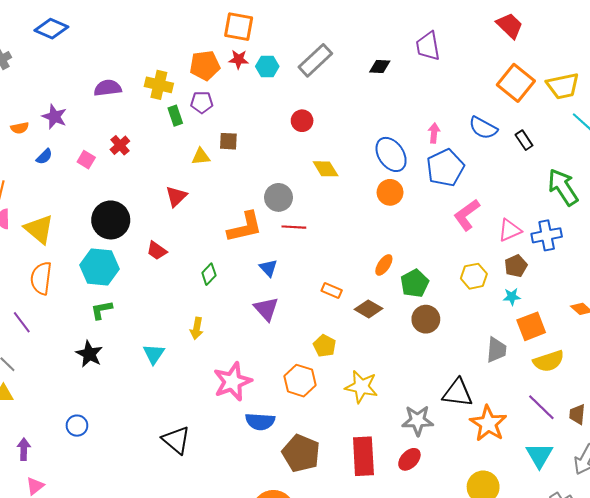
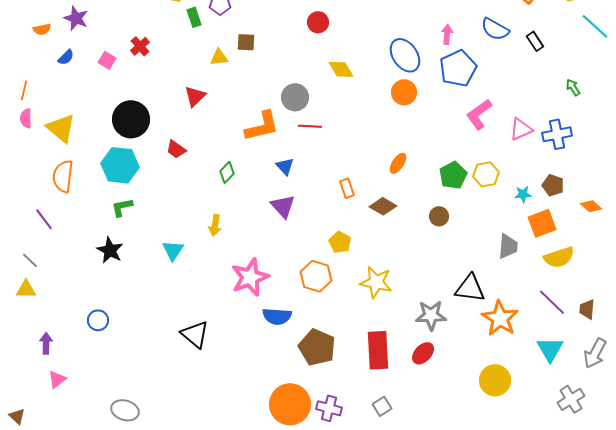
green arrow: (563, 187) -> (573, 87), size x0.5
brown pentagon: (516, 266) -> (553, 185), moved, turned -30
green pentagon: (415, 283) -> (453, 175), moved
orange rectangle: (332, 291) -> (347, 188), turned 48
brown circle: (426, 319) -> (439, 216), size x0.7

